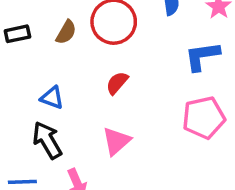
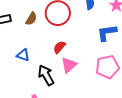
black arrow: (47, 140) -> (46, 75), moved
pink triangle: (116, 141) -> (69, 65), moved

